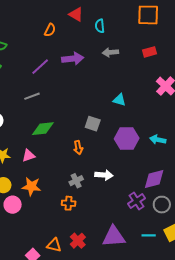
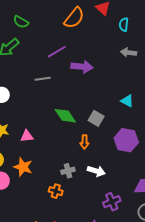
orange semicircle: (50, 30) -> (74, 18), size x1.6
purple arrow: (73, 59) -> (82, 67), moved
green diamond: (43, 129) -> (65, 116), moved, turned 50
orange arrow: (78, 148) -> (85, 142), moved
purple cross: (137, 201) -> (112, 202), moved

